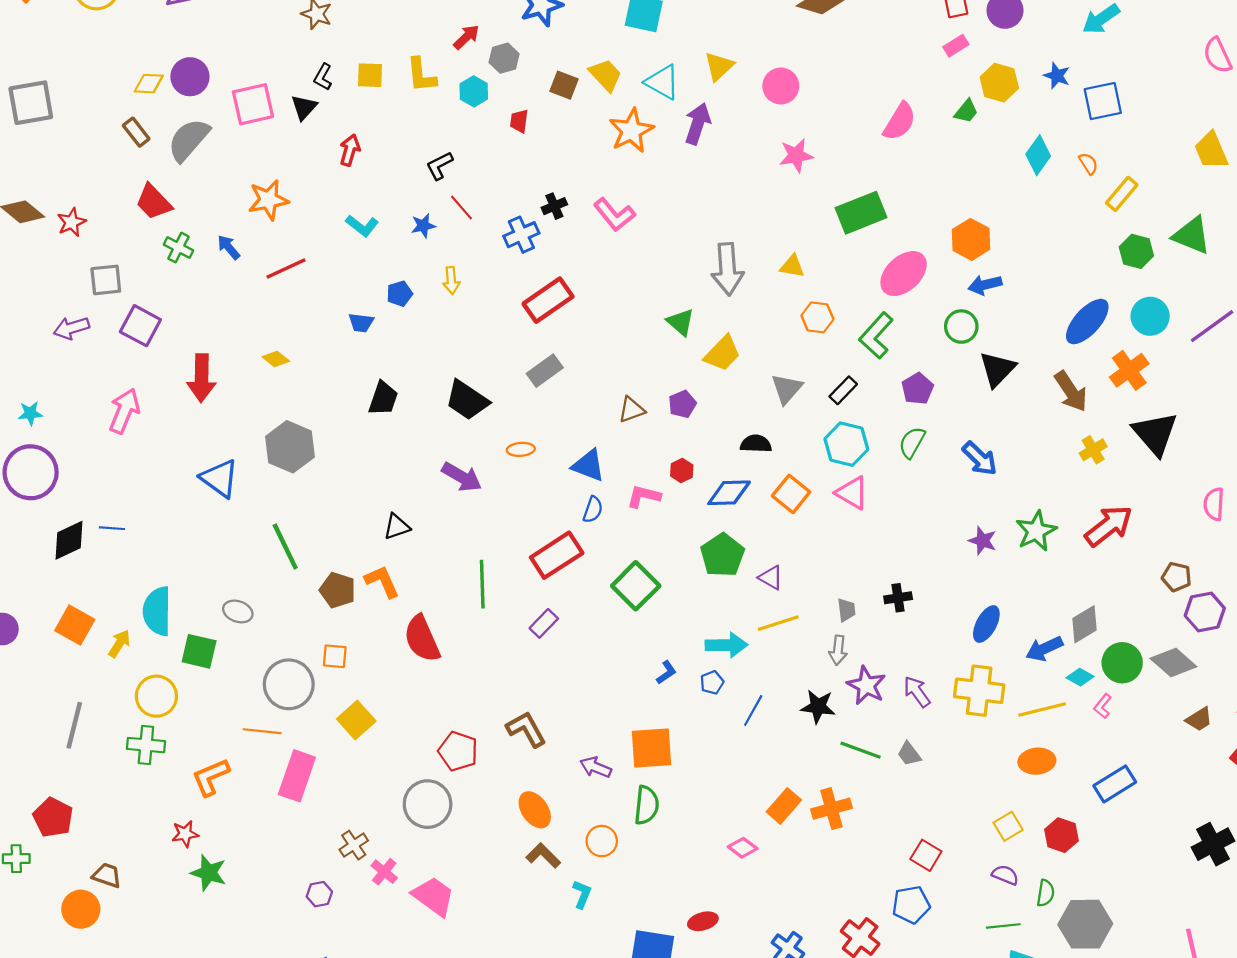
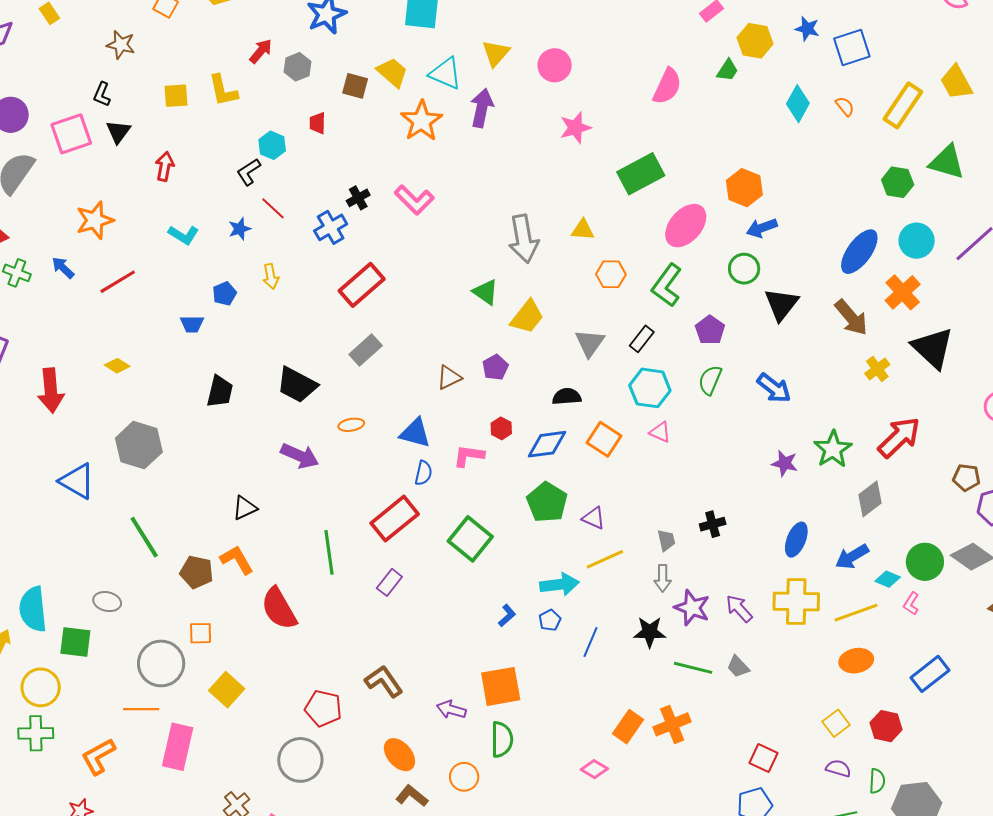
black L-shape: (323, 77) -> (102, 94), moved
cyan hexagon: (474, 91) -> (272, 145), moved
yellow rectangle: (1122, 194) -> (903, 105), moved, size x1.4
pink triangle: (852, 493) -> (660, 432), size x0.7
gray diamond: (1084, 624) -> (870, 499), moved

